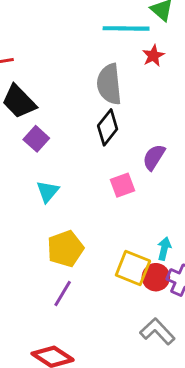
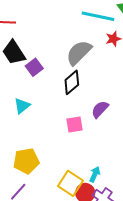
gray semicircle: (109, 84) -> (79, 53), turned 40
purple square: (36, 139) -> (34, 67), moved
cyan triangle: (48, 191) -> (22, 106), moved

